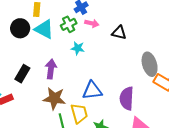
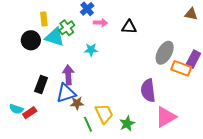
green cross: (69, 24) -> (67, 28), moved
gray ellipse: (150, 64) -> (165, 53), turned 55
blue triangle: (92, 91) -> (66, 93), moved
brown star: (54, 98) -> (77, 103), size x0.6

